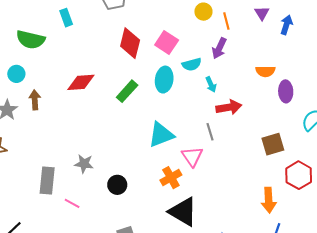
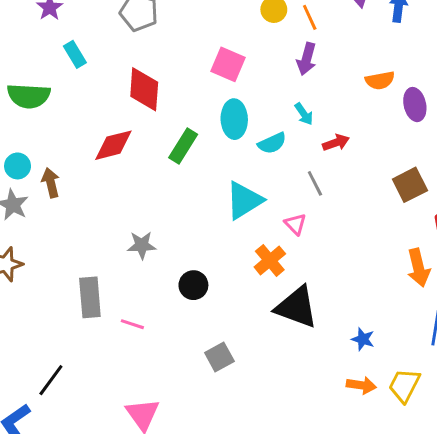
red diamond: (130, 43) -> (144, 89), moved
cyan semicircle: (192, 64) -> (272, 143), moved
cyan circle: (16, 74) -> (18, 166), moved
red arrow: (229, 107) -> (336, 143), size x0.7
pink triangle: (192, 156) -> (295, 224), size x0.7
gray star: (84, 164) -> (142, 245), moved

